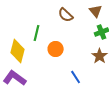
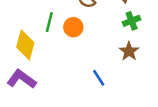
orange circle: (56, 49) -> (73, 27), moved

